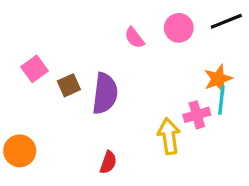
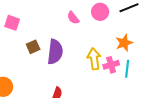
pink square: (34, 69) -> (12, 23), moved, turned -35
cyan line: (221, 100) -> (127, 69), moved
yellow arrow: (169, 136) -> (94, 59), moved

